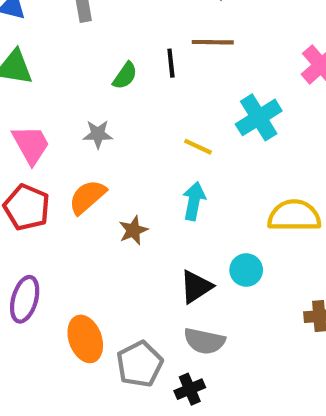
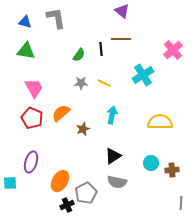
gray star: (98, 134) -> (81, 83), moved
yellow line: (198, 147) -> (104, 83), moved
cyan circle: (246, 270) -> (151, 163), moved
orange ellipse: (85, 339) -> (60, 181), turned 50
black cross: (190, 389) -> (67, 205), moved

